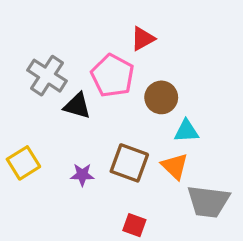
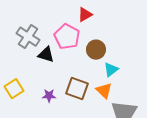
cyan triangle: (186, 131) -> (111, 70), turned -35

